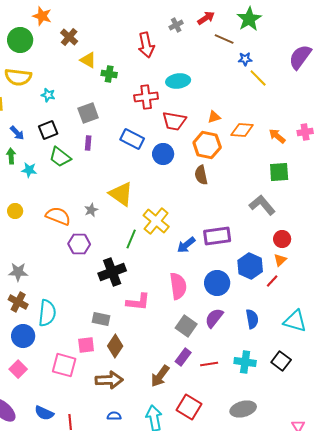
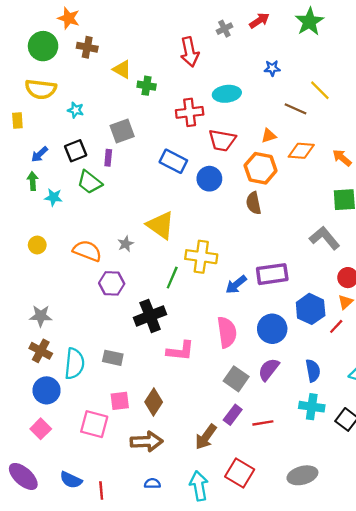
brown cross: (69, 37) -> (87, 47), moved, turned -30
brown line: (224, 39) -> (295, 109), moved
blue star: (245, 59) -> (272, 68), moved
blue arrow: (17, 133) -> (40, 154), turned 91
purple rectangle: (88, 143) -> (108, 158), moved
yellow cross: (156, 221) -> (201, 257), turned -32
gray rectangle: (101, 319) -> (113, 358), moved
cyan cross: (245, 362) -> (312, 407), moved

